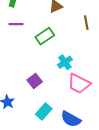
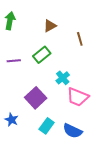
purple line: (16, 24) -> (14, 61), moved
purple square: (35, 81) -> (36, 98), size x1.5

